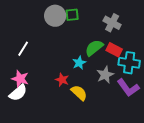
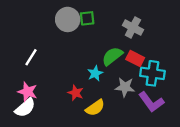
gray star: (105, 75) -> (125, 87), turned 30
yellow semicircle: (79, 93) -> (95, 108), turned 102

